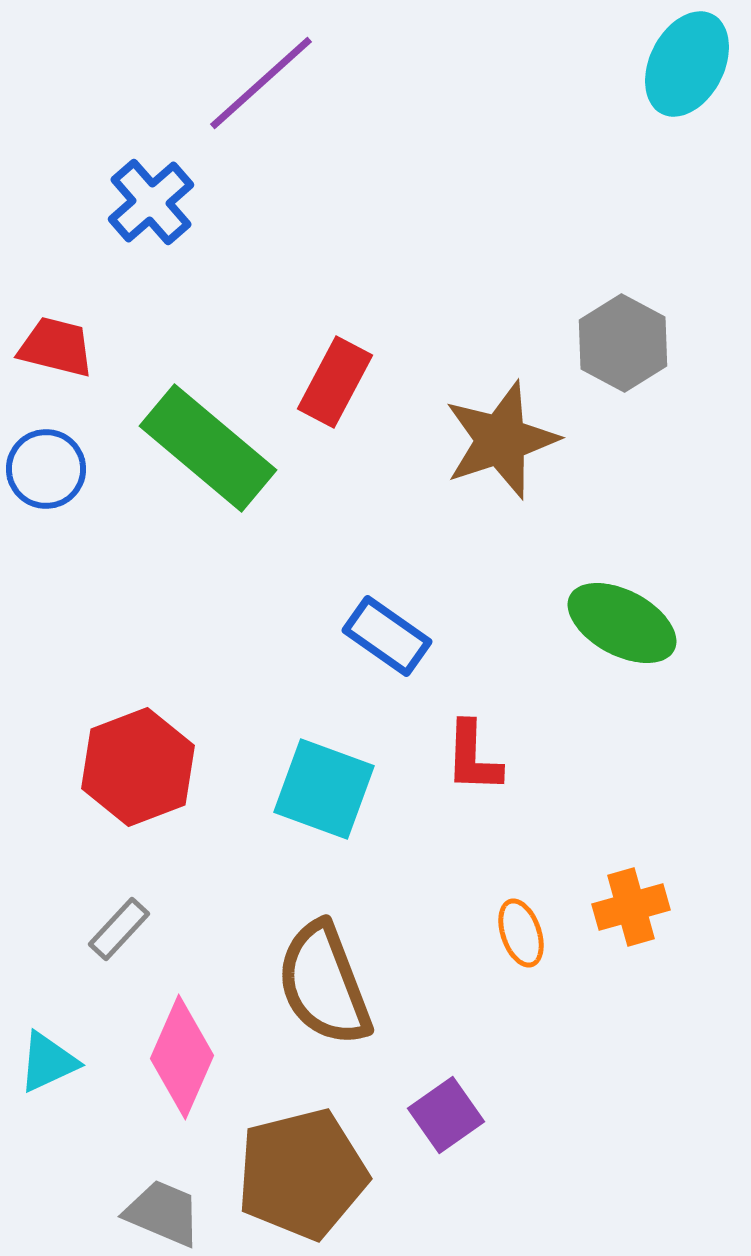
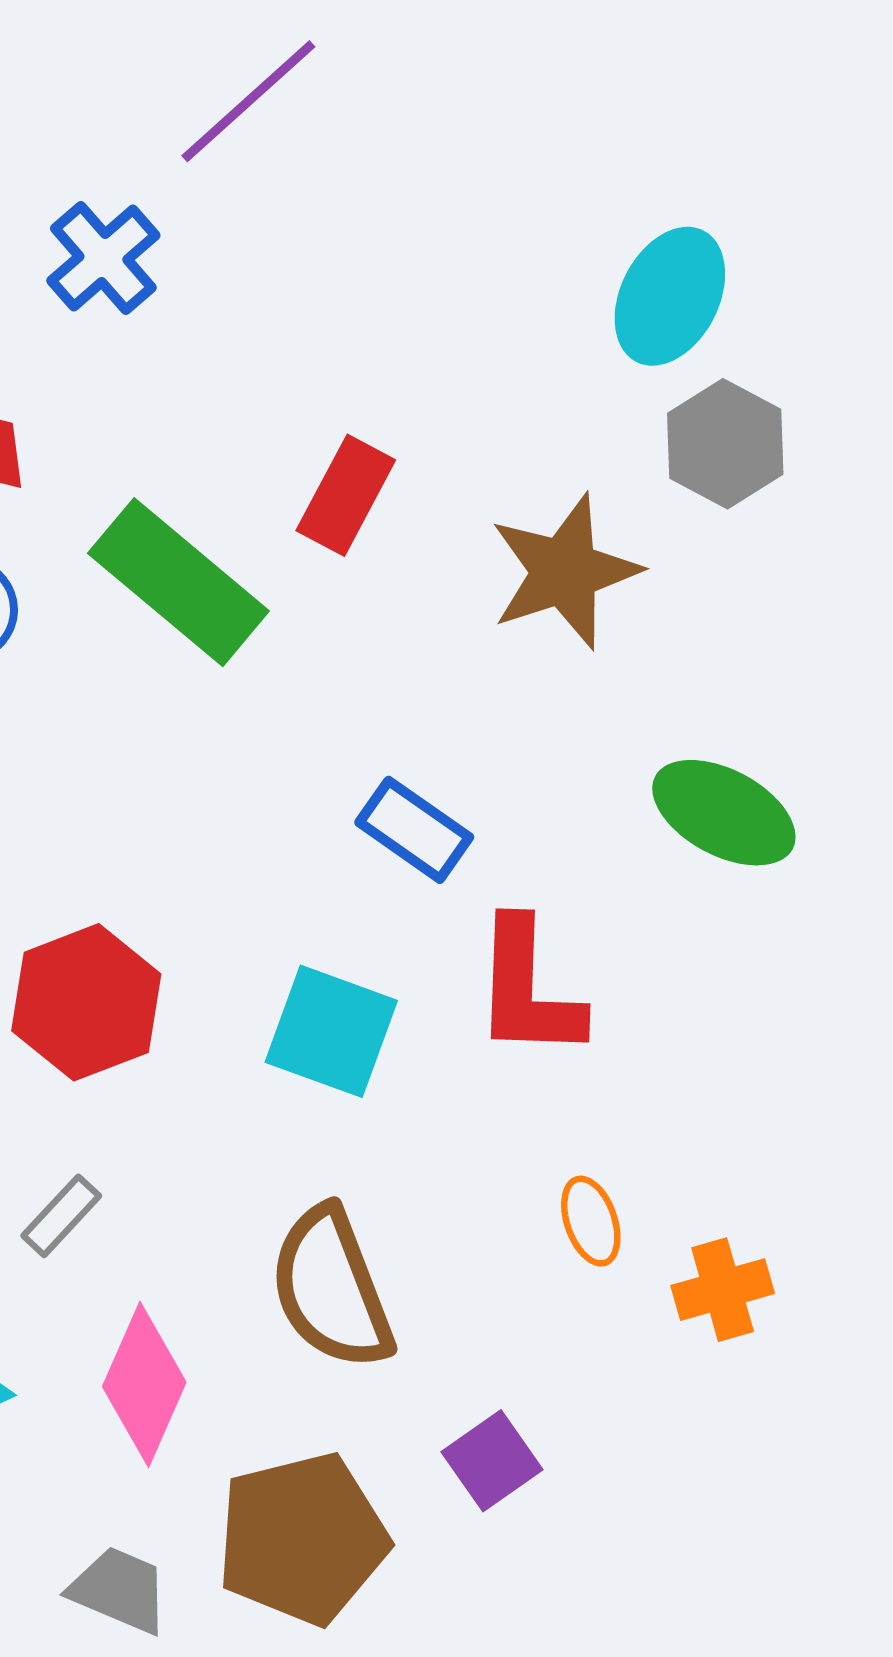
cyan ellipse: (687, 64) -> (670, 296), moved
red L-shape: (473, 757) -> (528, 989), size x1.5
orange cross: (631, 907) -> (723, 1290), moved

